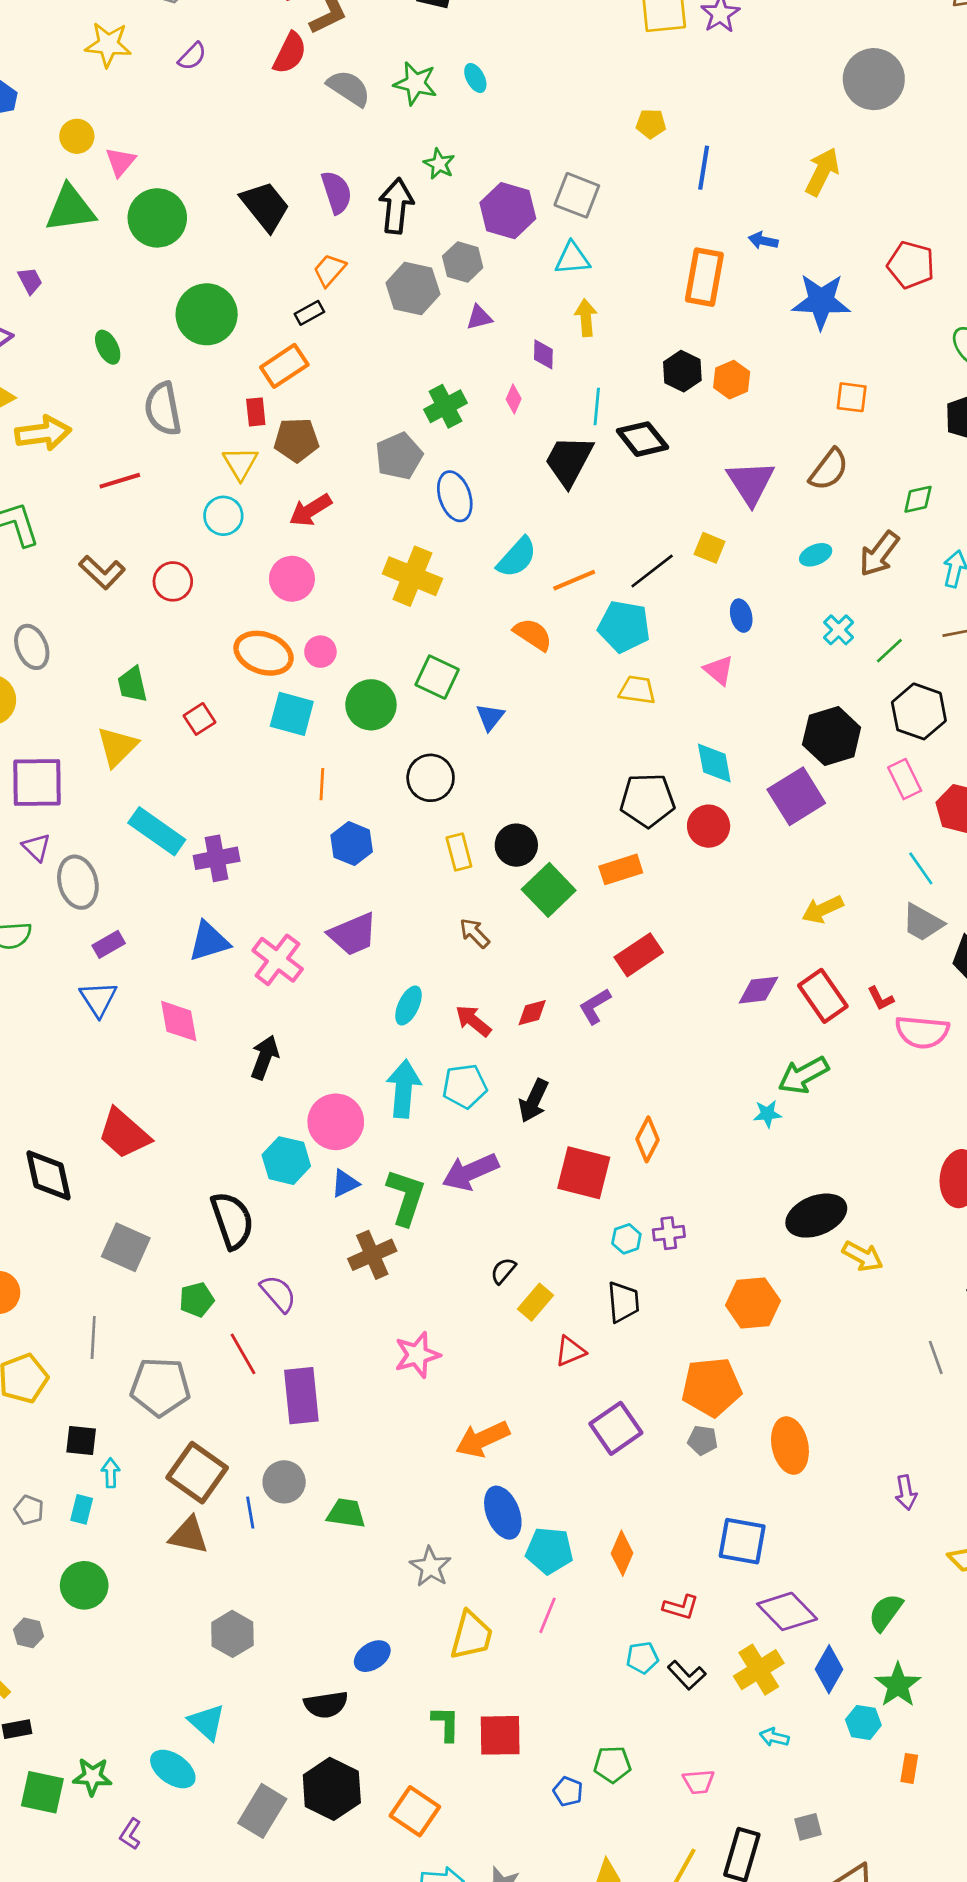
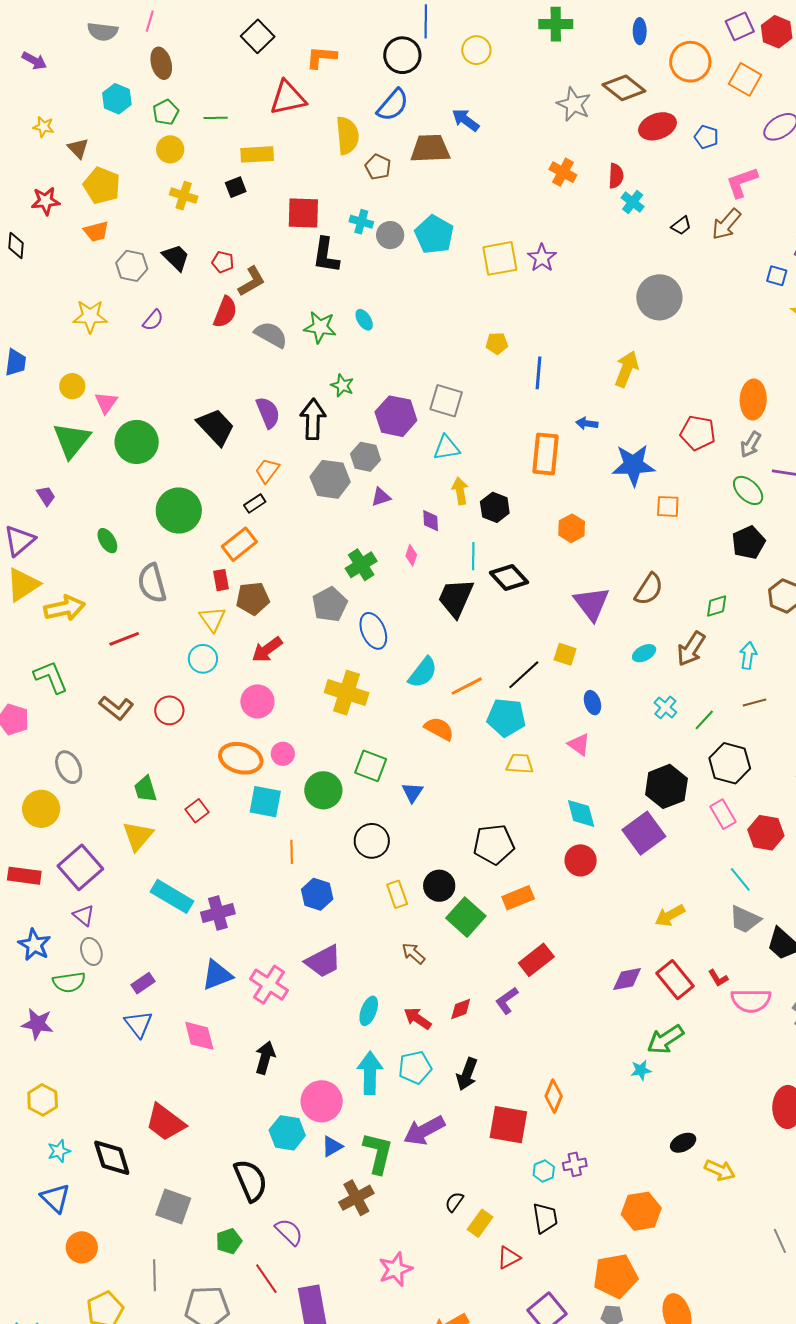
green triangle: (70, 209) -> (72, 440), turned -39
black hexagon: (682, 371) -> (495, 507), moved
orange square: (852, 397) -> (668, 506), moved
purple square: (37, 783) -> (80, 867), turned -36
black pentagon: (647, 800) -> (494, 844), moved
gray ellipse: (78, 882) -> (91, 951), moved, size x0.7
black ellipse: (816, 1216) -> (683, 1143), size x0.6

